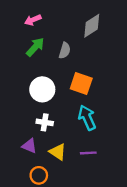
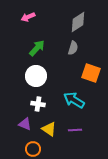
green arrow: (35, 47) -> (37, 48), moved
gray semicircle: (65, 51) -> (73, 48), moved
orange square: (81, 83) -> (91, 73), moved
cyan arrow: (87, 118) -> (74, 100), turned -35

